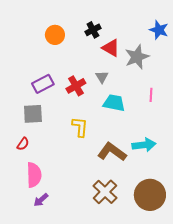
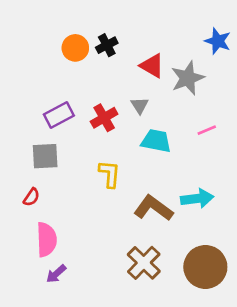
black cross: (93, 30) -> (107, 45), moved
pink line: (151, 95) -> (207, 130), turned 64

